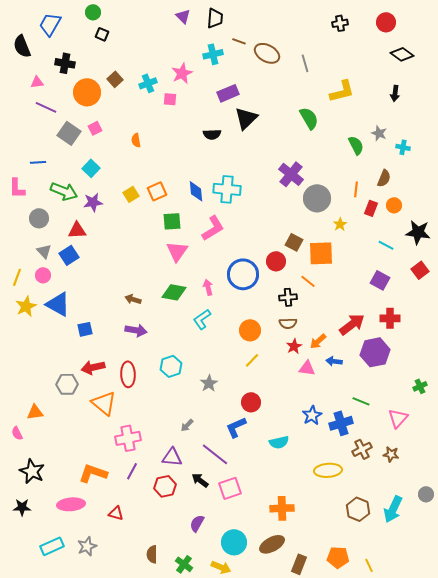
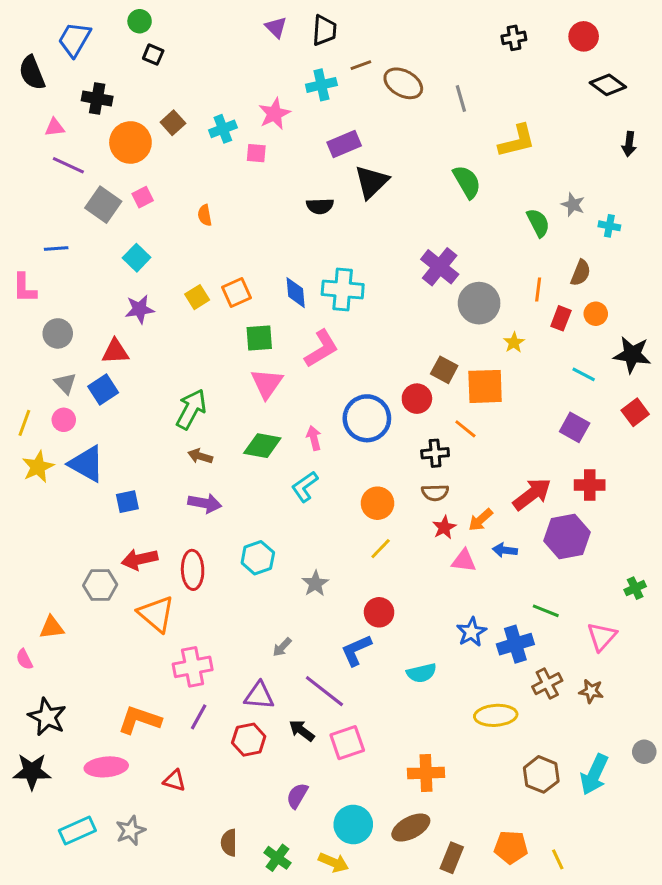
brown line: (239, 41) -> (361, 65), turned -40
black arrow: (395, 93) -> (629, 144), moved
green arrow: (64, 191) -> (191, 409), moved, turned -84
black star: (22, 507) -> (32, 771), size x1.4

